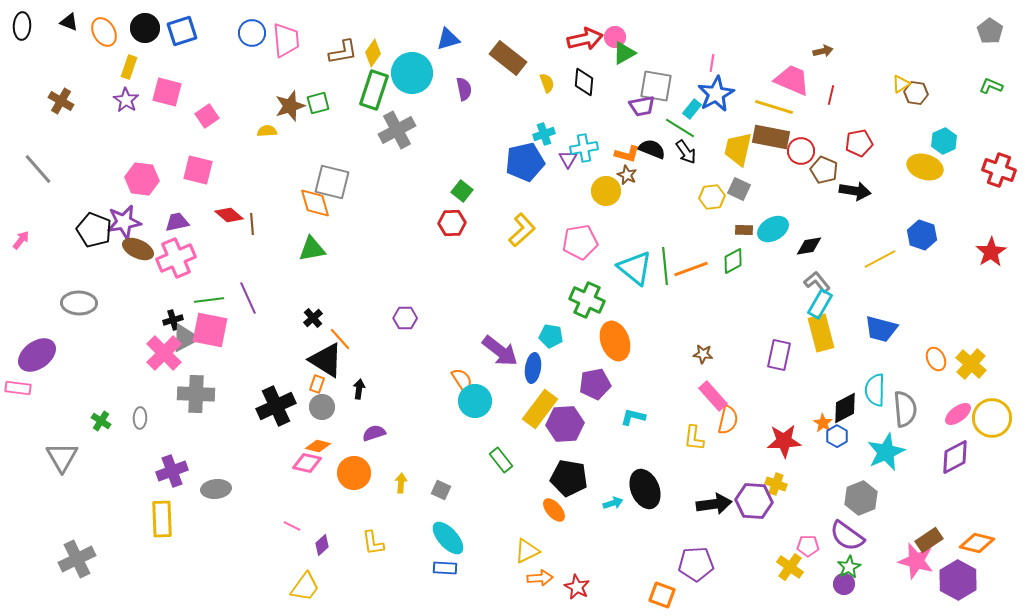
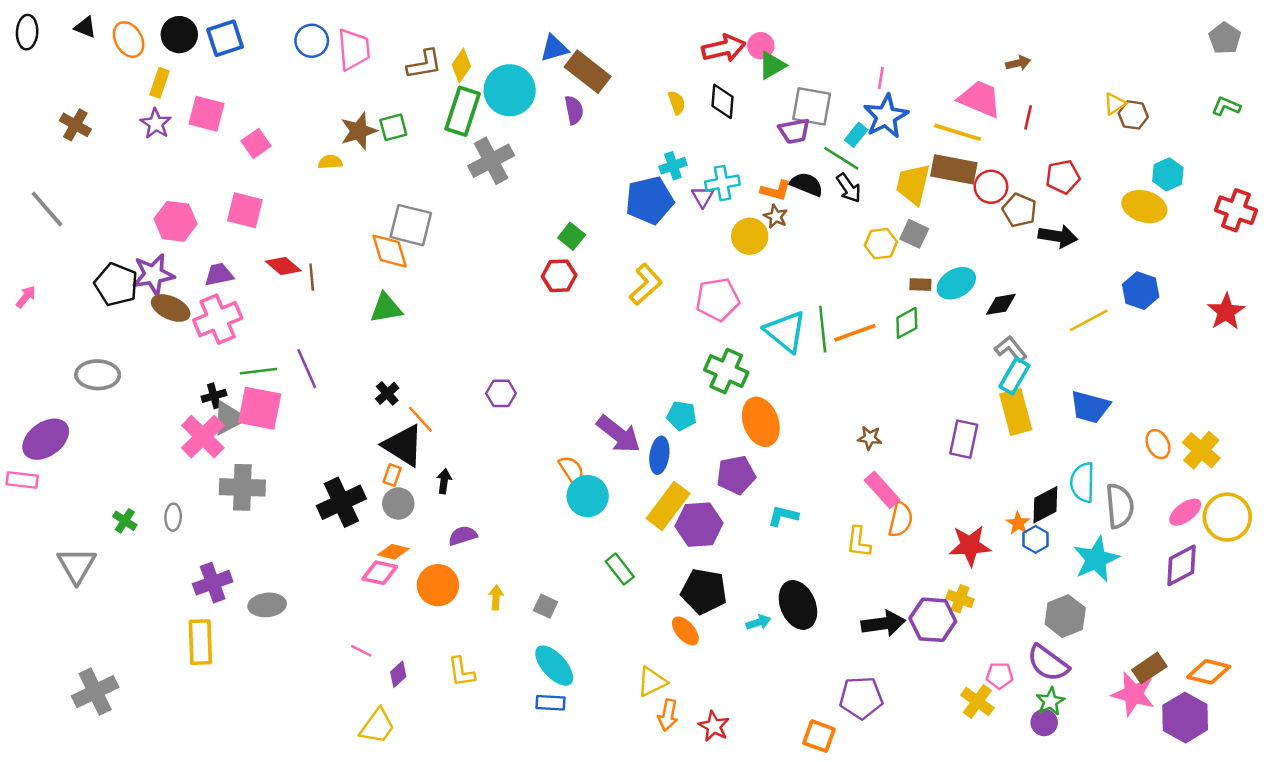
brown rectangle: (508, 58) -> (588, 72), moved
orange arrow: (540, 578) -> (668, 715), turned 105

